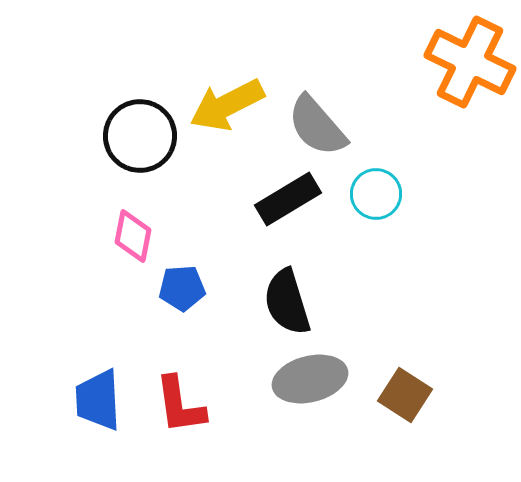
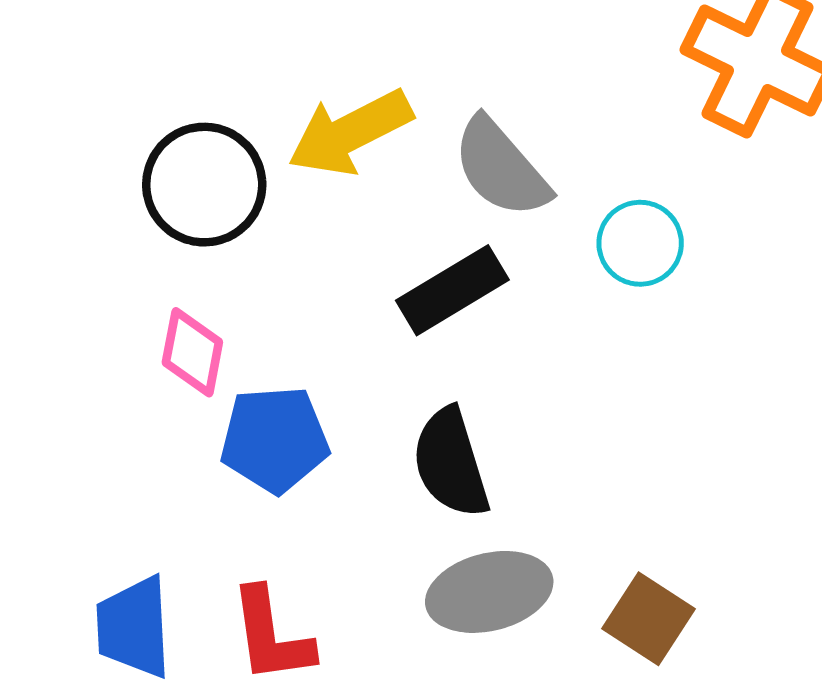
cyan circle: (376, 194) -> (640, 243), moved
blue pentagon: (182, 288) -> (275, 439), size x1.4

